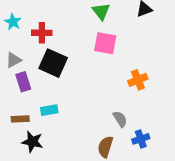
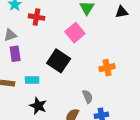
pink square: (105, 43) -> (75, 33), moved, turned 30
black square: (53, 63) -> (59, 61), moved
black star: (32, 142) -> (38, 106), moved

